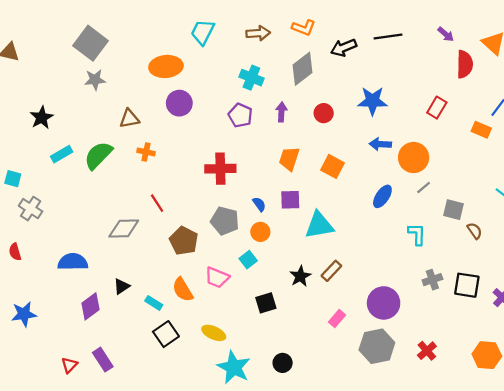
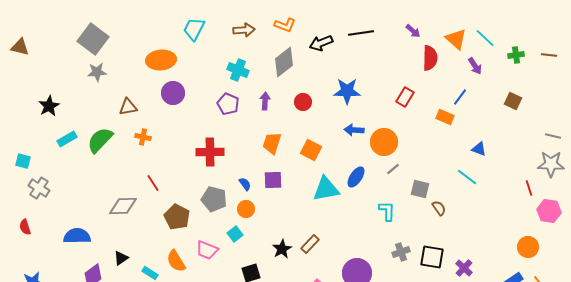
cyan triangle: (319, 225) -> (326, 189), moved

